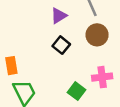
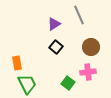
brown circle: (97, 35) -> (91, 47), moved

